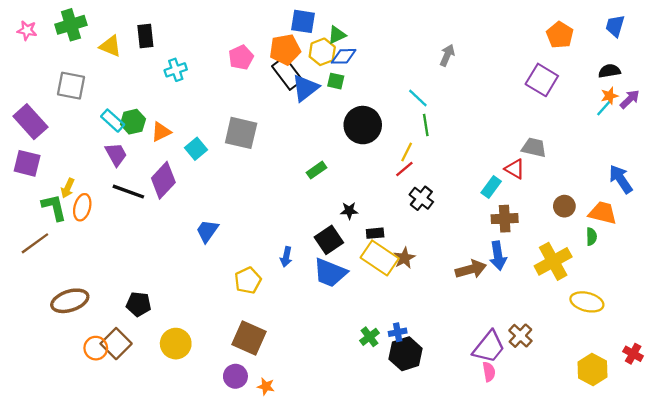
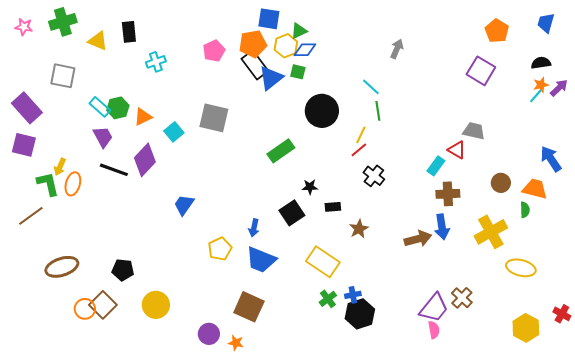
green rectangle: (317, 170) -> (281, 151), size x1.5
yellow rectangle: (380, 258) -> (323, 262), moved
blue trapezoid: (330, 273) -> (261, 260), moved
brown square: (249, 338) -> (249, 307), moved

